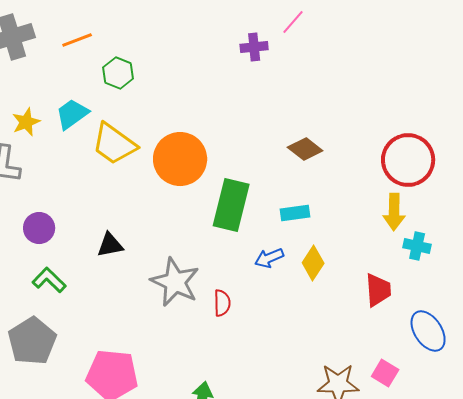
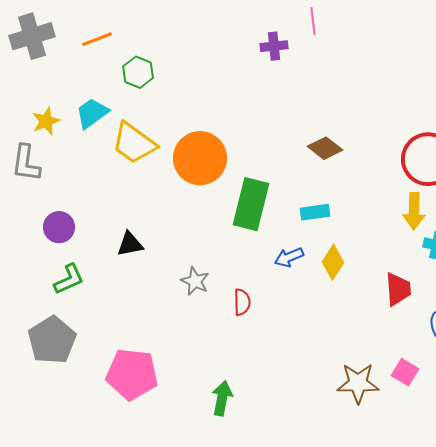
pink line: (293, 22) -> (313, 21), turned -48
green L-shape: (49, 280) -> (69, 279), turned 112
gray star: (175, 282) -> (195, 281), size x0.6

